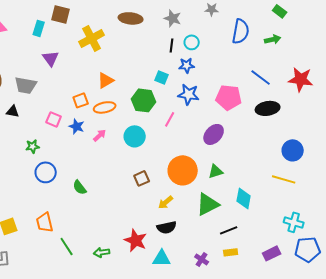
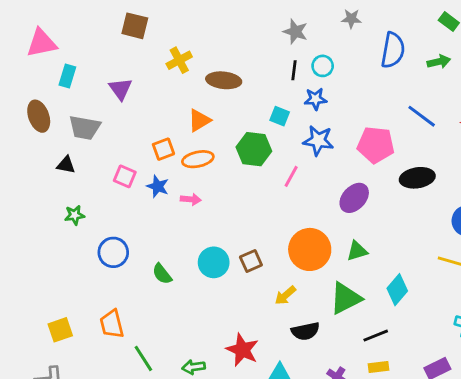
brown ellipse: (131, 18) -> (224, 80), moved
cyan rectangle: (39, 28) -> (67, 76), moved
yellow cross: (92, 38) -> (179, 60), size x0.7
black ellipse: (268, 108) -> (417, 178), moved
pink arrow: (100, 135) -> (191, 199), turned 48
cyan circle: (135, 136) -> (214, 262), moved
green star: (33, 146) -> (75, 215), moved
cyan diamond: (244, 198) -> (397, 290), turned 30
black semicircle: (167, 227) -> (305, 331), moved

